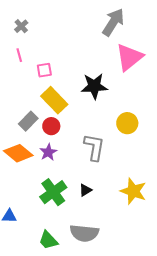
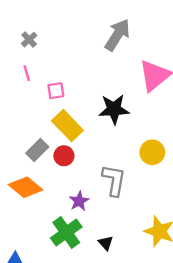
gray arrow: (113, 22) -> (117, 35), moved
purple star: (48, 152) -> (79, 201), moved
black triangle: (85, 190) -> (106, 243), moved, turned -40

